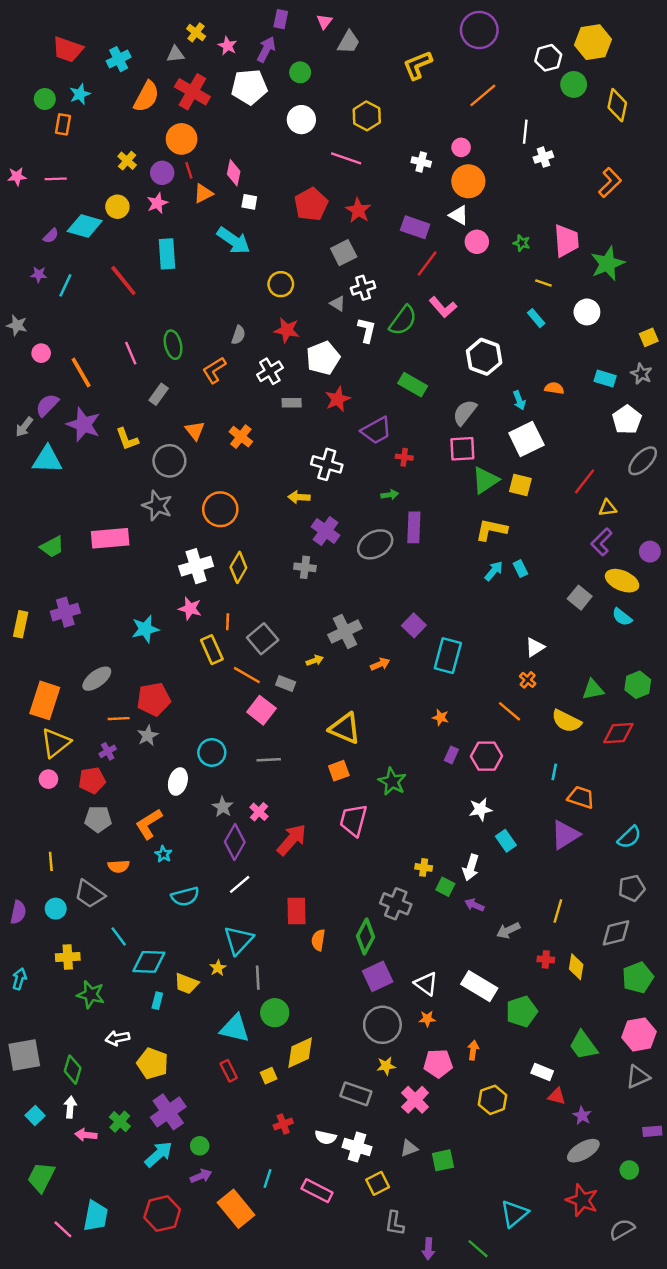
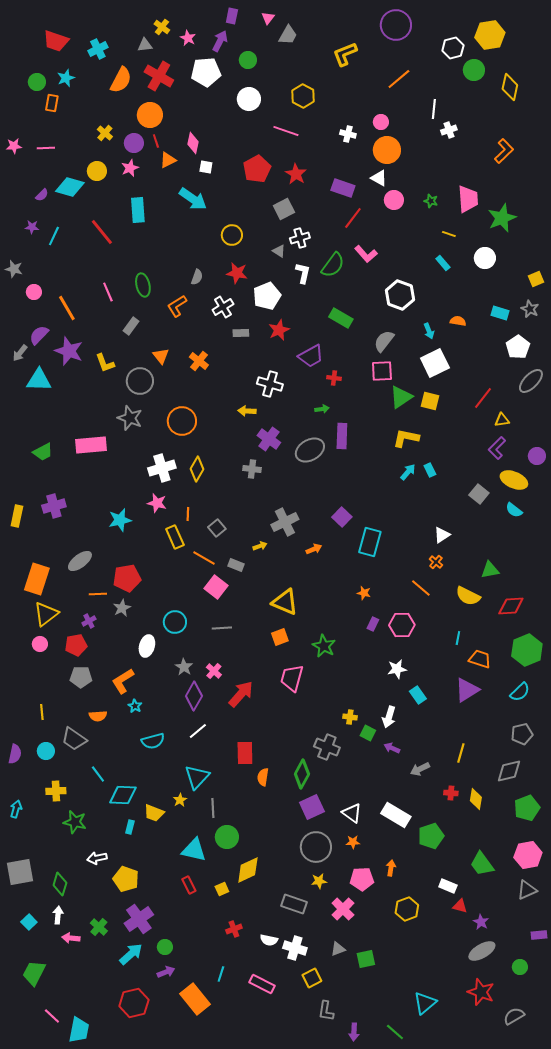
gray square: (263, 639) -> (217, 528), size x0.7
green hexagon: (638, 685) -> (527, 650), moved, size x1.4
cyan trapezoid: (96, 1216) -> (79, 1030), moved

